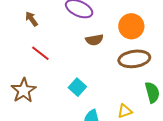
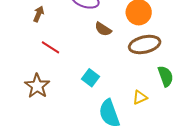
brown arrow: (31, 19) -> (39, 14), turned 63
brown semicircle: (94, 40) -> (103, 29), turned 48

